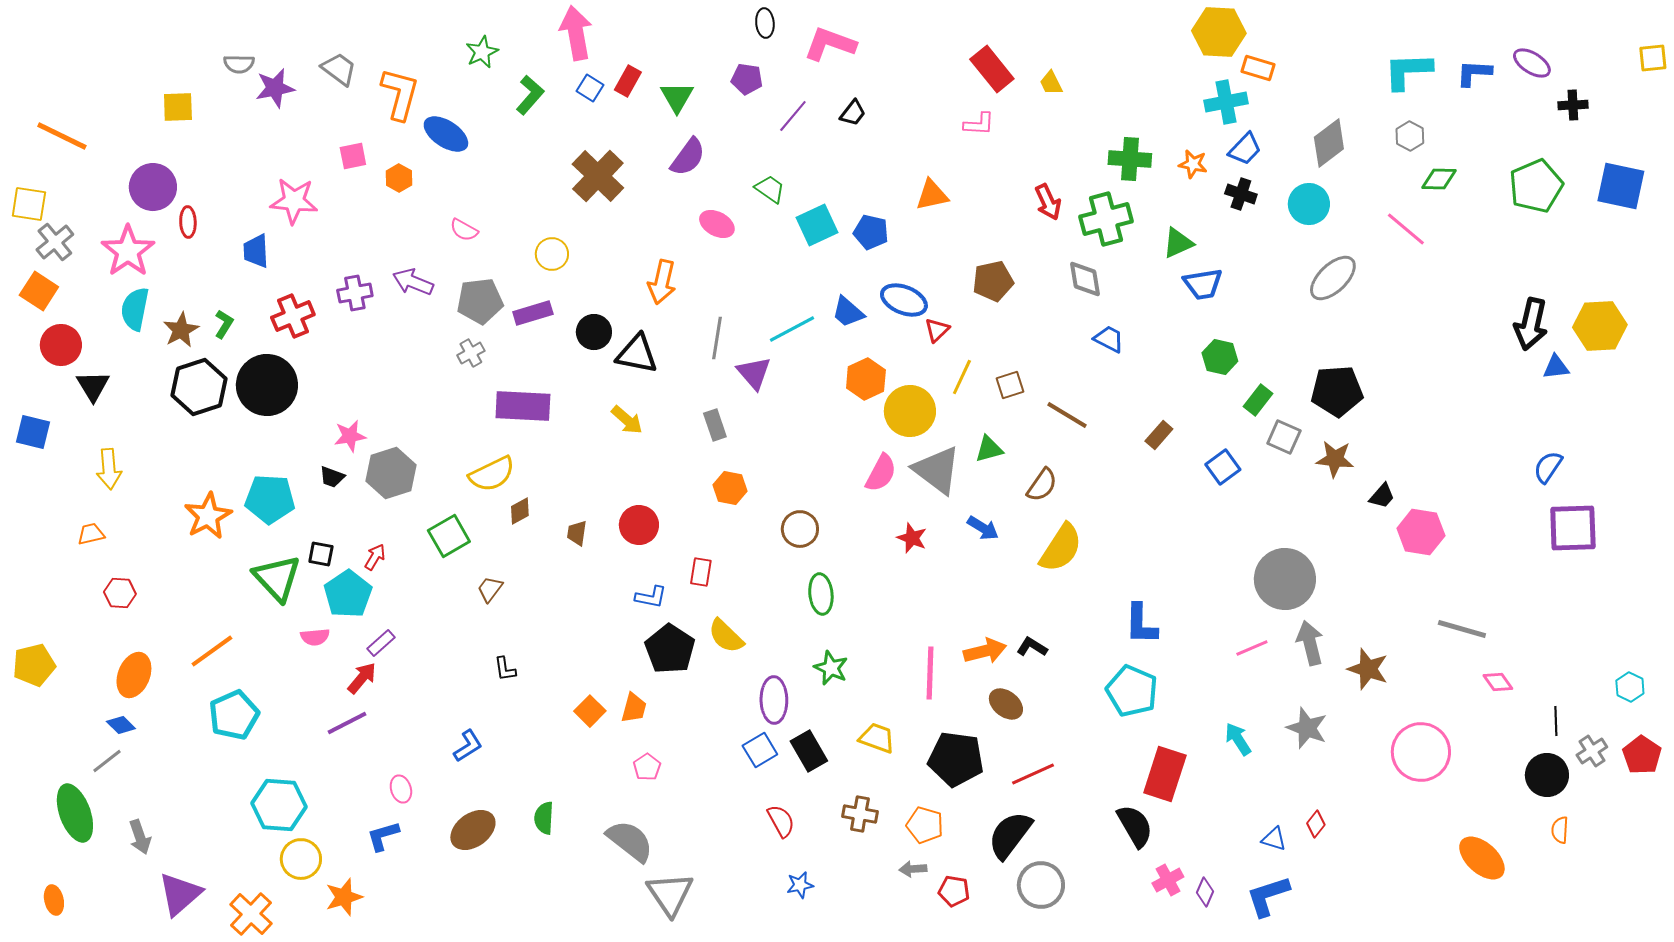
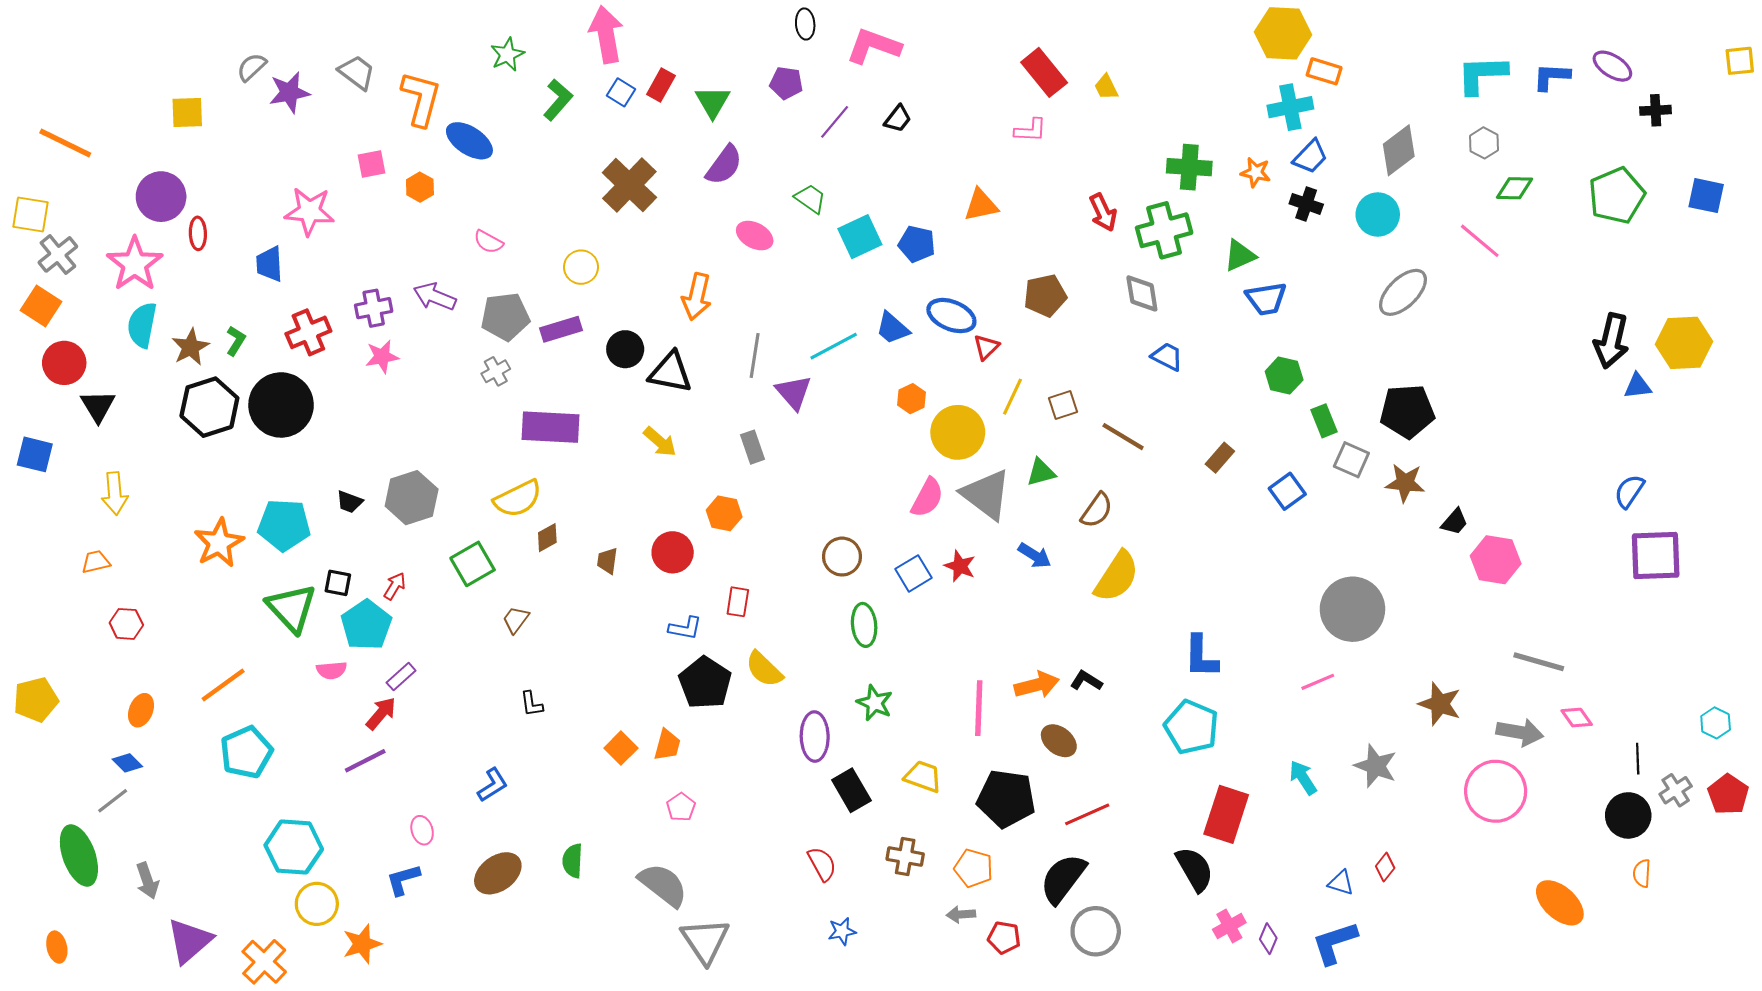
gray semicircle: (239, 64) -> (252, 67), turned 136
blue square: (1621, 186) -> (1706, 196), size x0.7
orange hexagon: (866, 379) -> (911, 399), size x0.7
green rectangle: (1258, 400) -> (1324, 421), turned -60
pink star: (350, 436) -> (382, 357), moved
orange hexagon: (730, 488) -> (724, 513), moved
gray arrow: (1310, 643) -> (1520, 732), moved, turned 114
orange ellipse: (134, 675) -> (141, 710), size x0.7
blue square: (760, 750) -> (914, 573), moved

